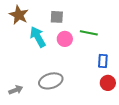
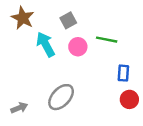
gray square: (57, 17) -> (68, 20), turned -32
gray ellipse: (51, 81) -> (61, 97), turned -30

